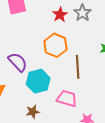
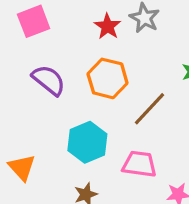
purple semicircle: (18, 62) -> (49, 80), moved
brown line: (78, 67) -> (150, 109), turned 55

